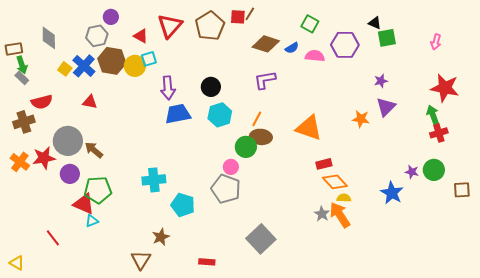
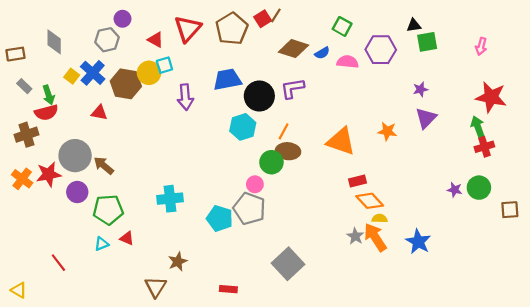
red square: (238, 17) -> (263, 19), turned -35
black triangle: (375, 23) -> (414, 25), turned -32
brown hexagon: (112, 61) -> (126, 84), moved
green arrow: (22, 65) -> (49, 95), moved
black circle: (211, 87) -> (259, 96), moved, size x1.4
blue trapezoid: (178, 114) -> (227, 79), moved
orange star: (361, 119) -> (387, 131), moved
blue star: (392, 193) -> (418, 242), moved
red triangle: (84, 204) -> (127, 238), moved, size x0.6
cyan pentagon: (183, 205) -> (220, 218), moved

